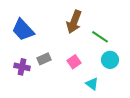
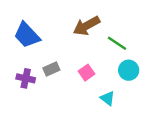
brown arrow: (74, 22) -> (87, 26), turned 40

